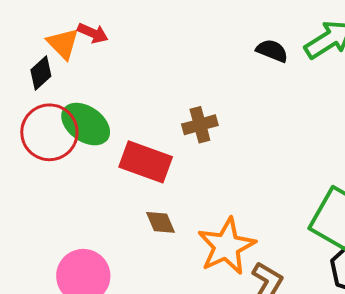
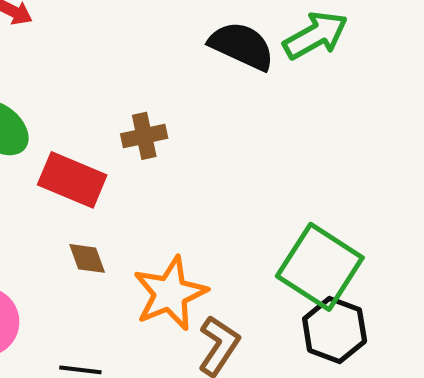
black semicircle: (272, 51) -> (242, 46), size x1.6

